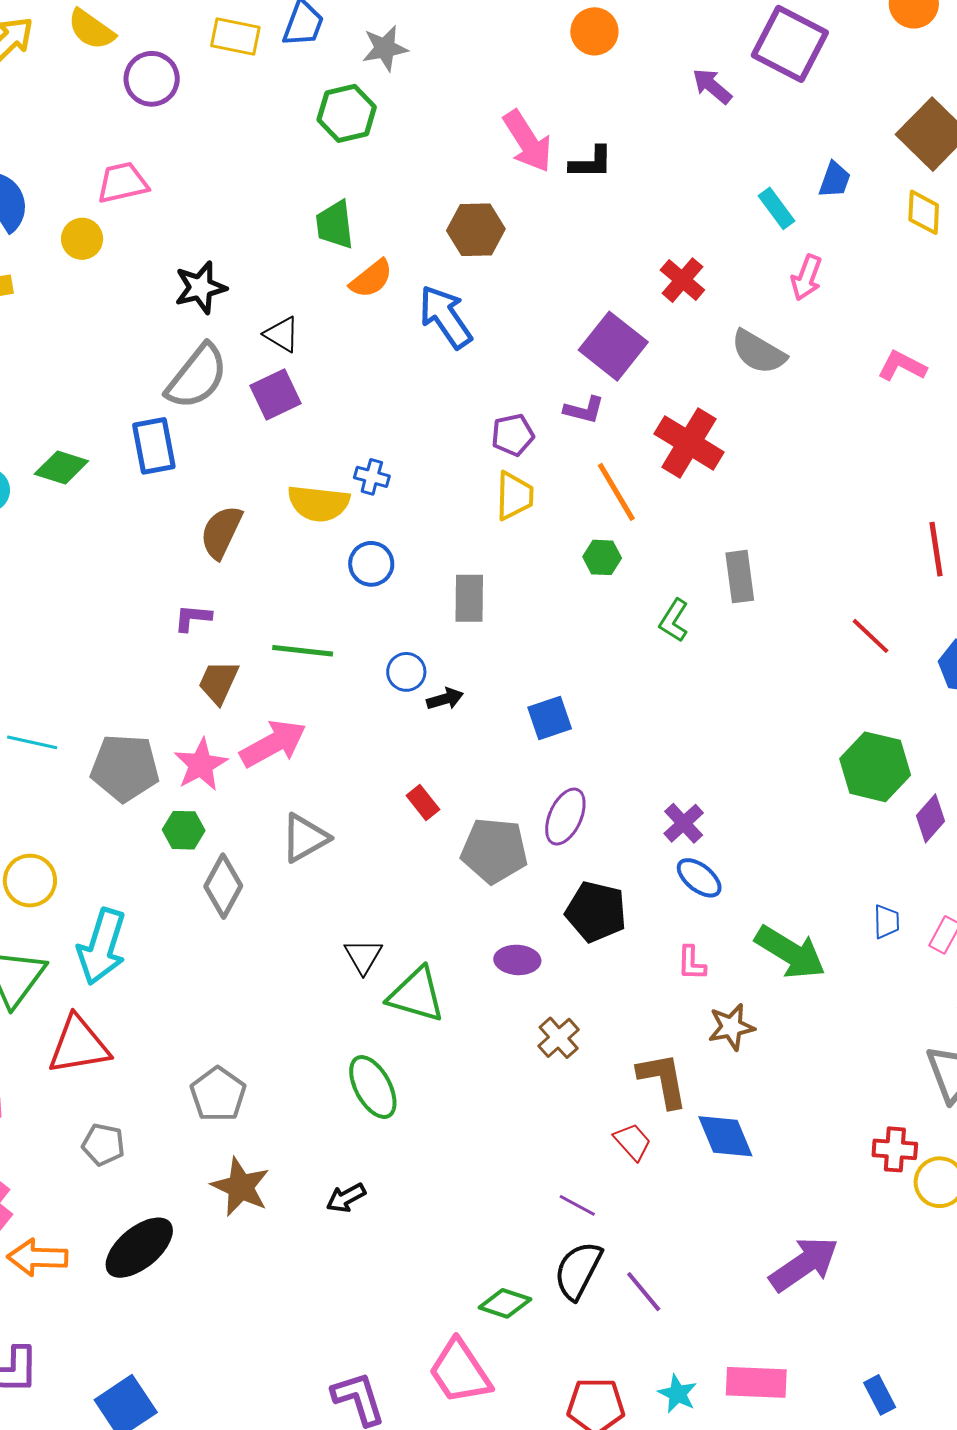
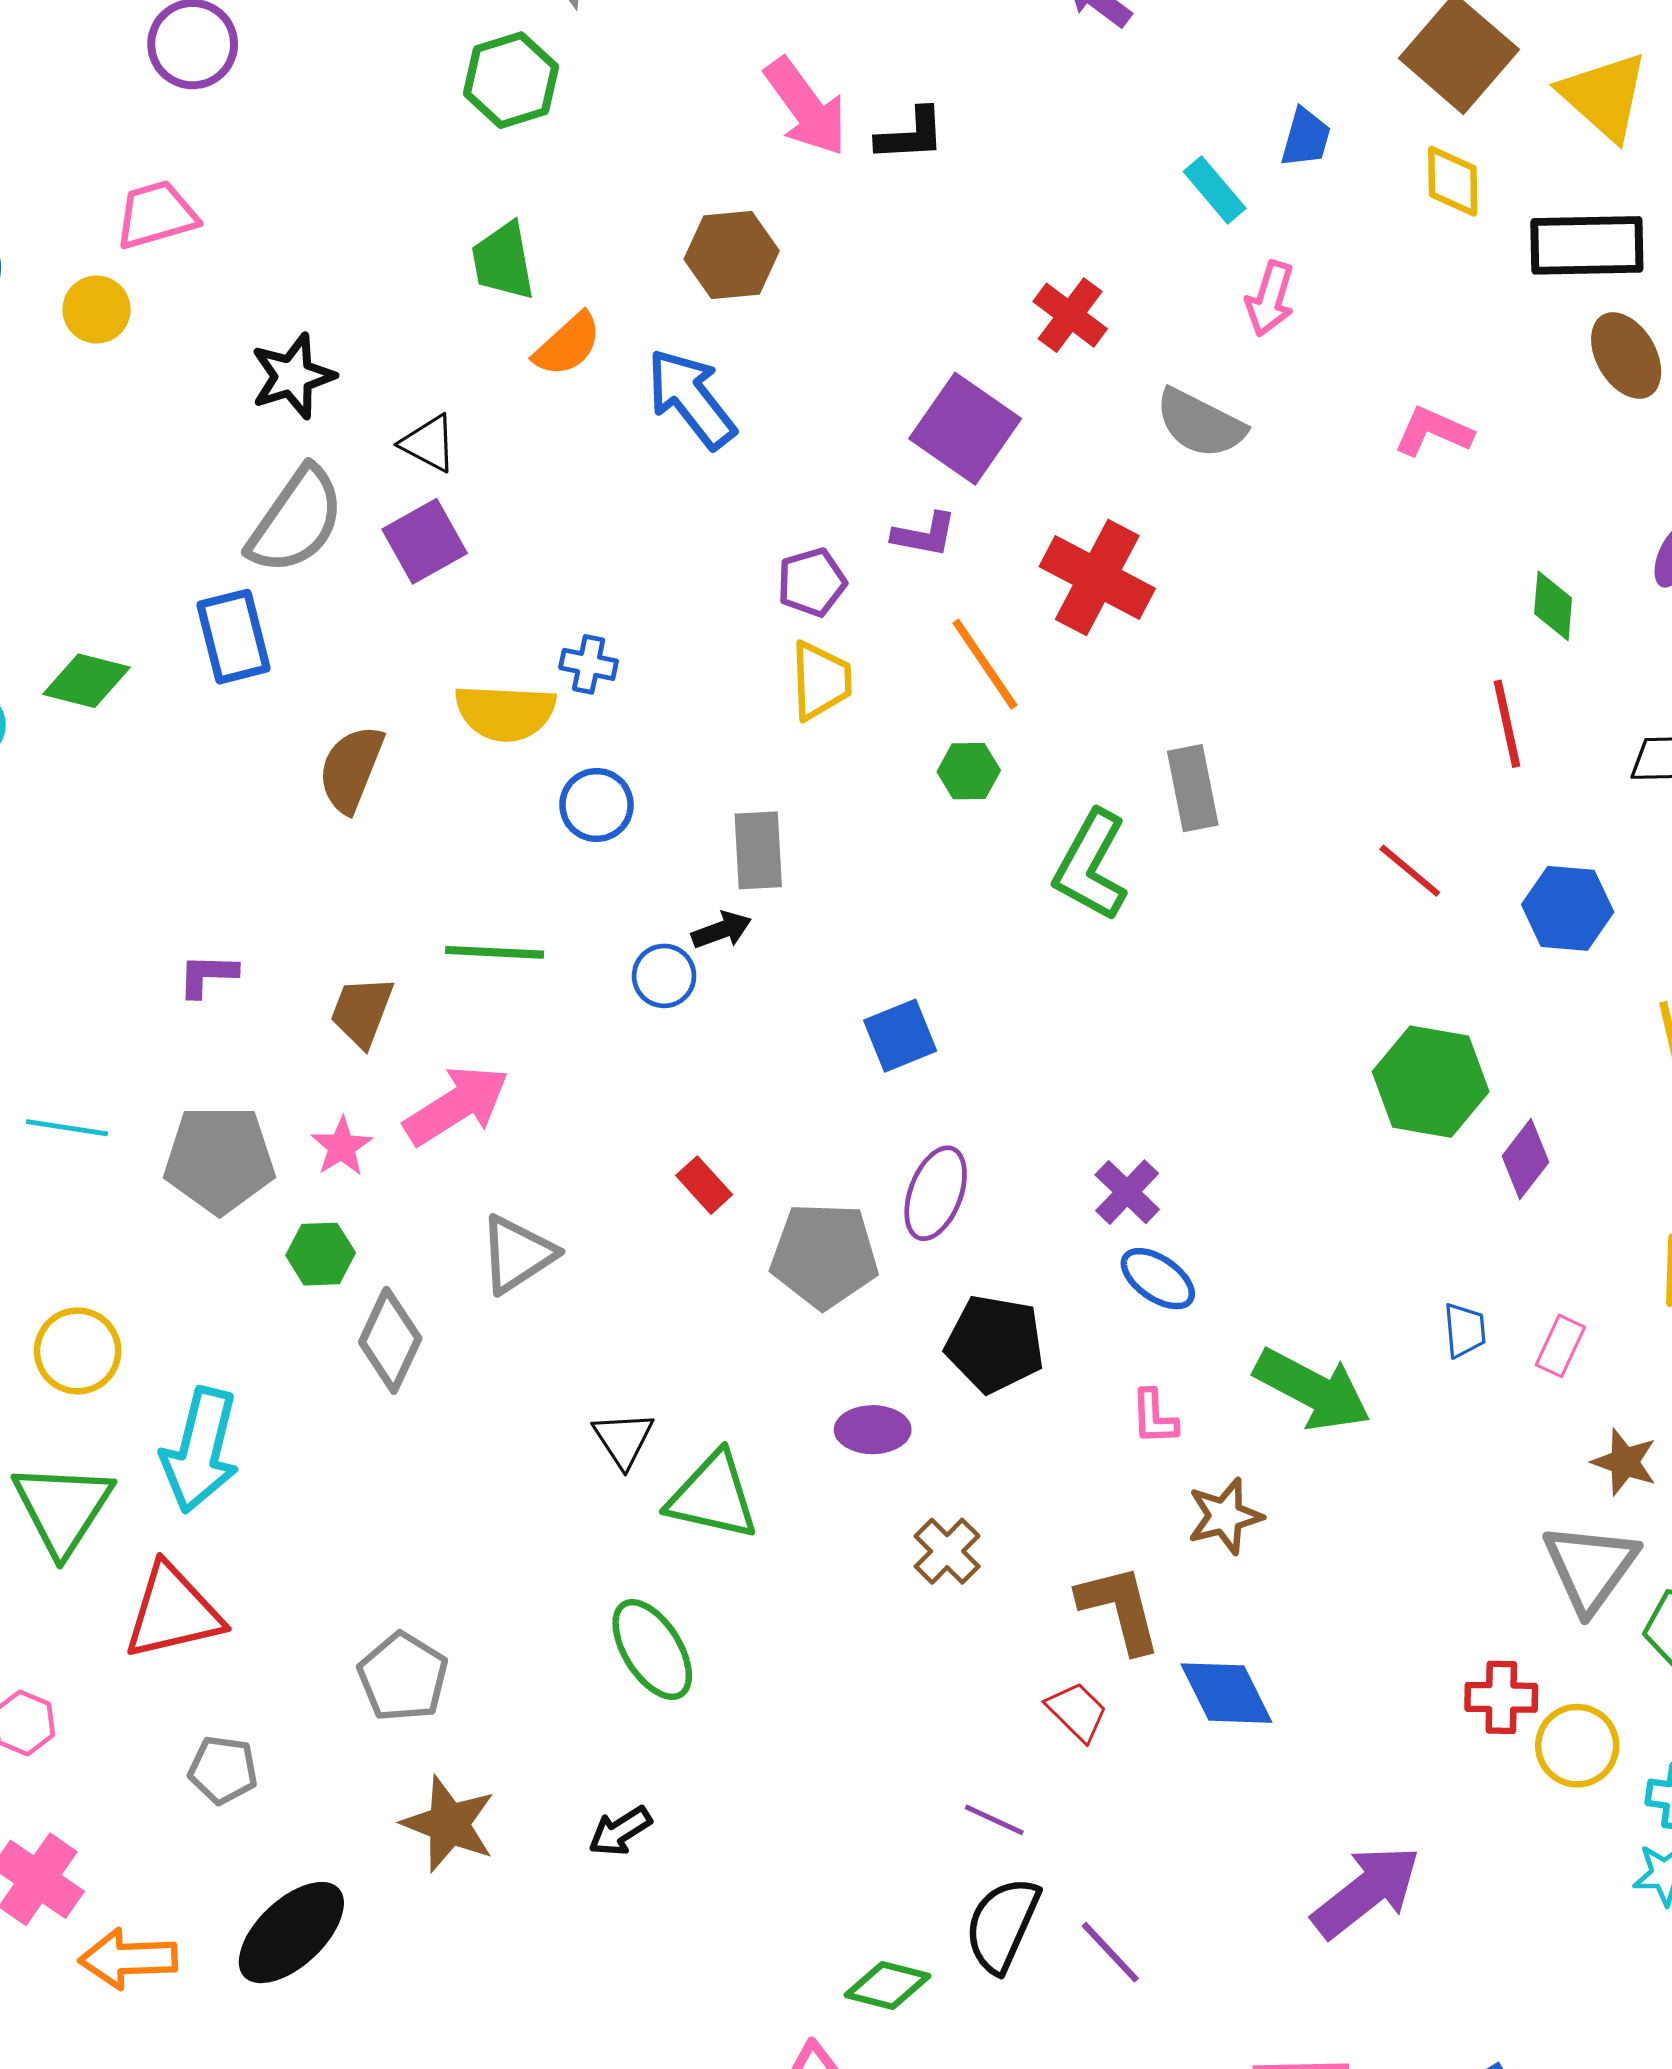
purple L-shape: (193, 618) -> (207, 975), moved
green L-shape: (674, 620) -> (1091, 866), size x1.6
black arrow: (445, 699) -> (722, 930), moved
pink star: (201, 765) -> (342, 1147), size x0.7

